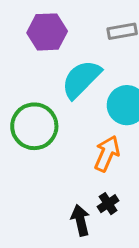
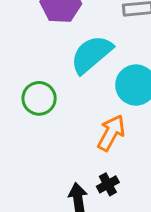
green circle: (34, 126) -> (39, 98), size x0.7

